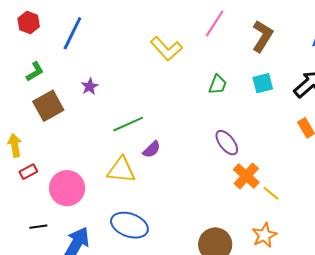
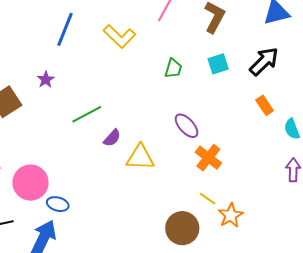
blue line: (72, 33) -> (65, 29), moved
yellow triangle: (121, 170) -> (140, 157), moved
yellow line: (271, 193) -> (208, 199), moved
blue ellipse: (129, 225) -> (58, 204), moved, size x0.6

